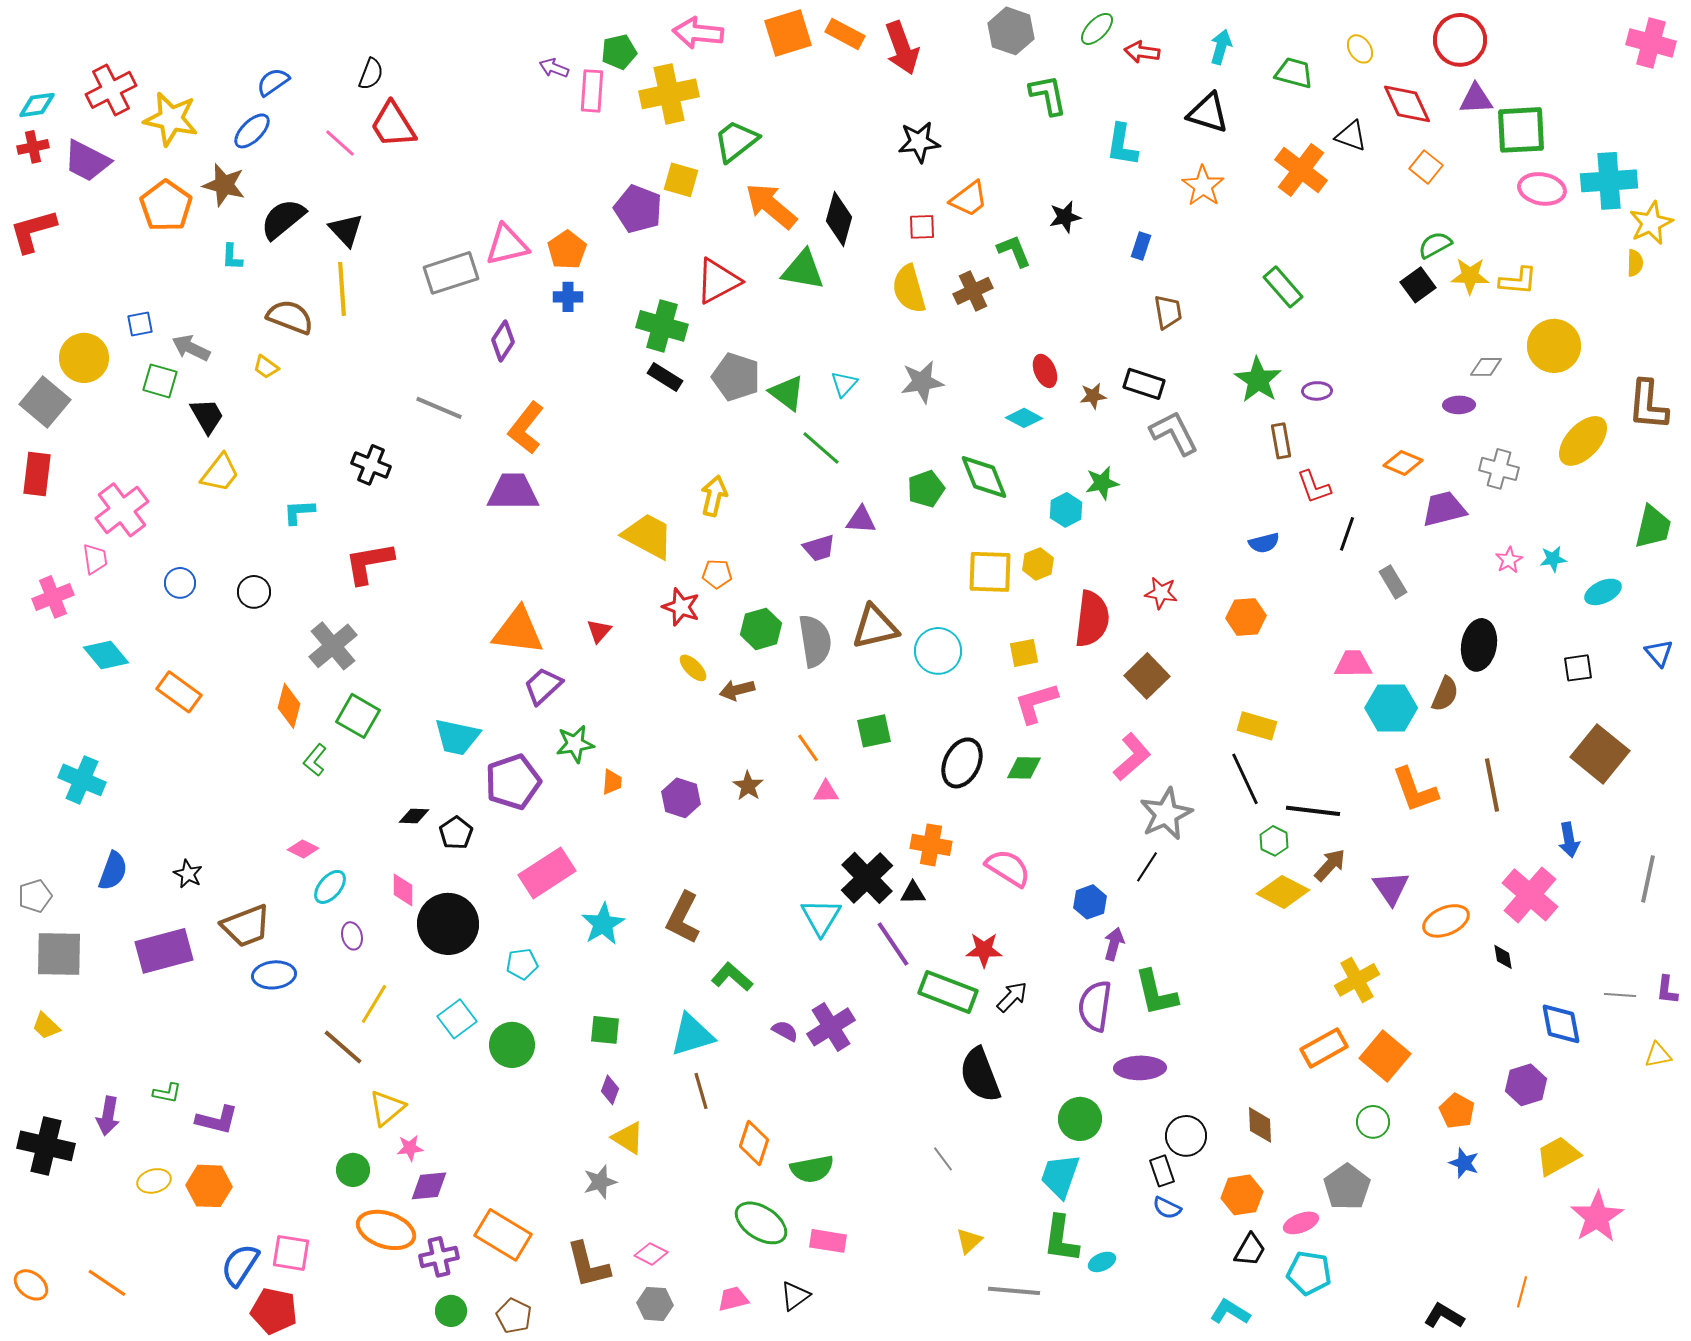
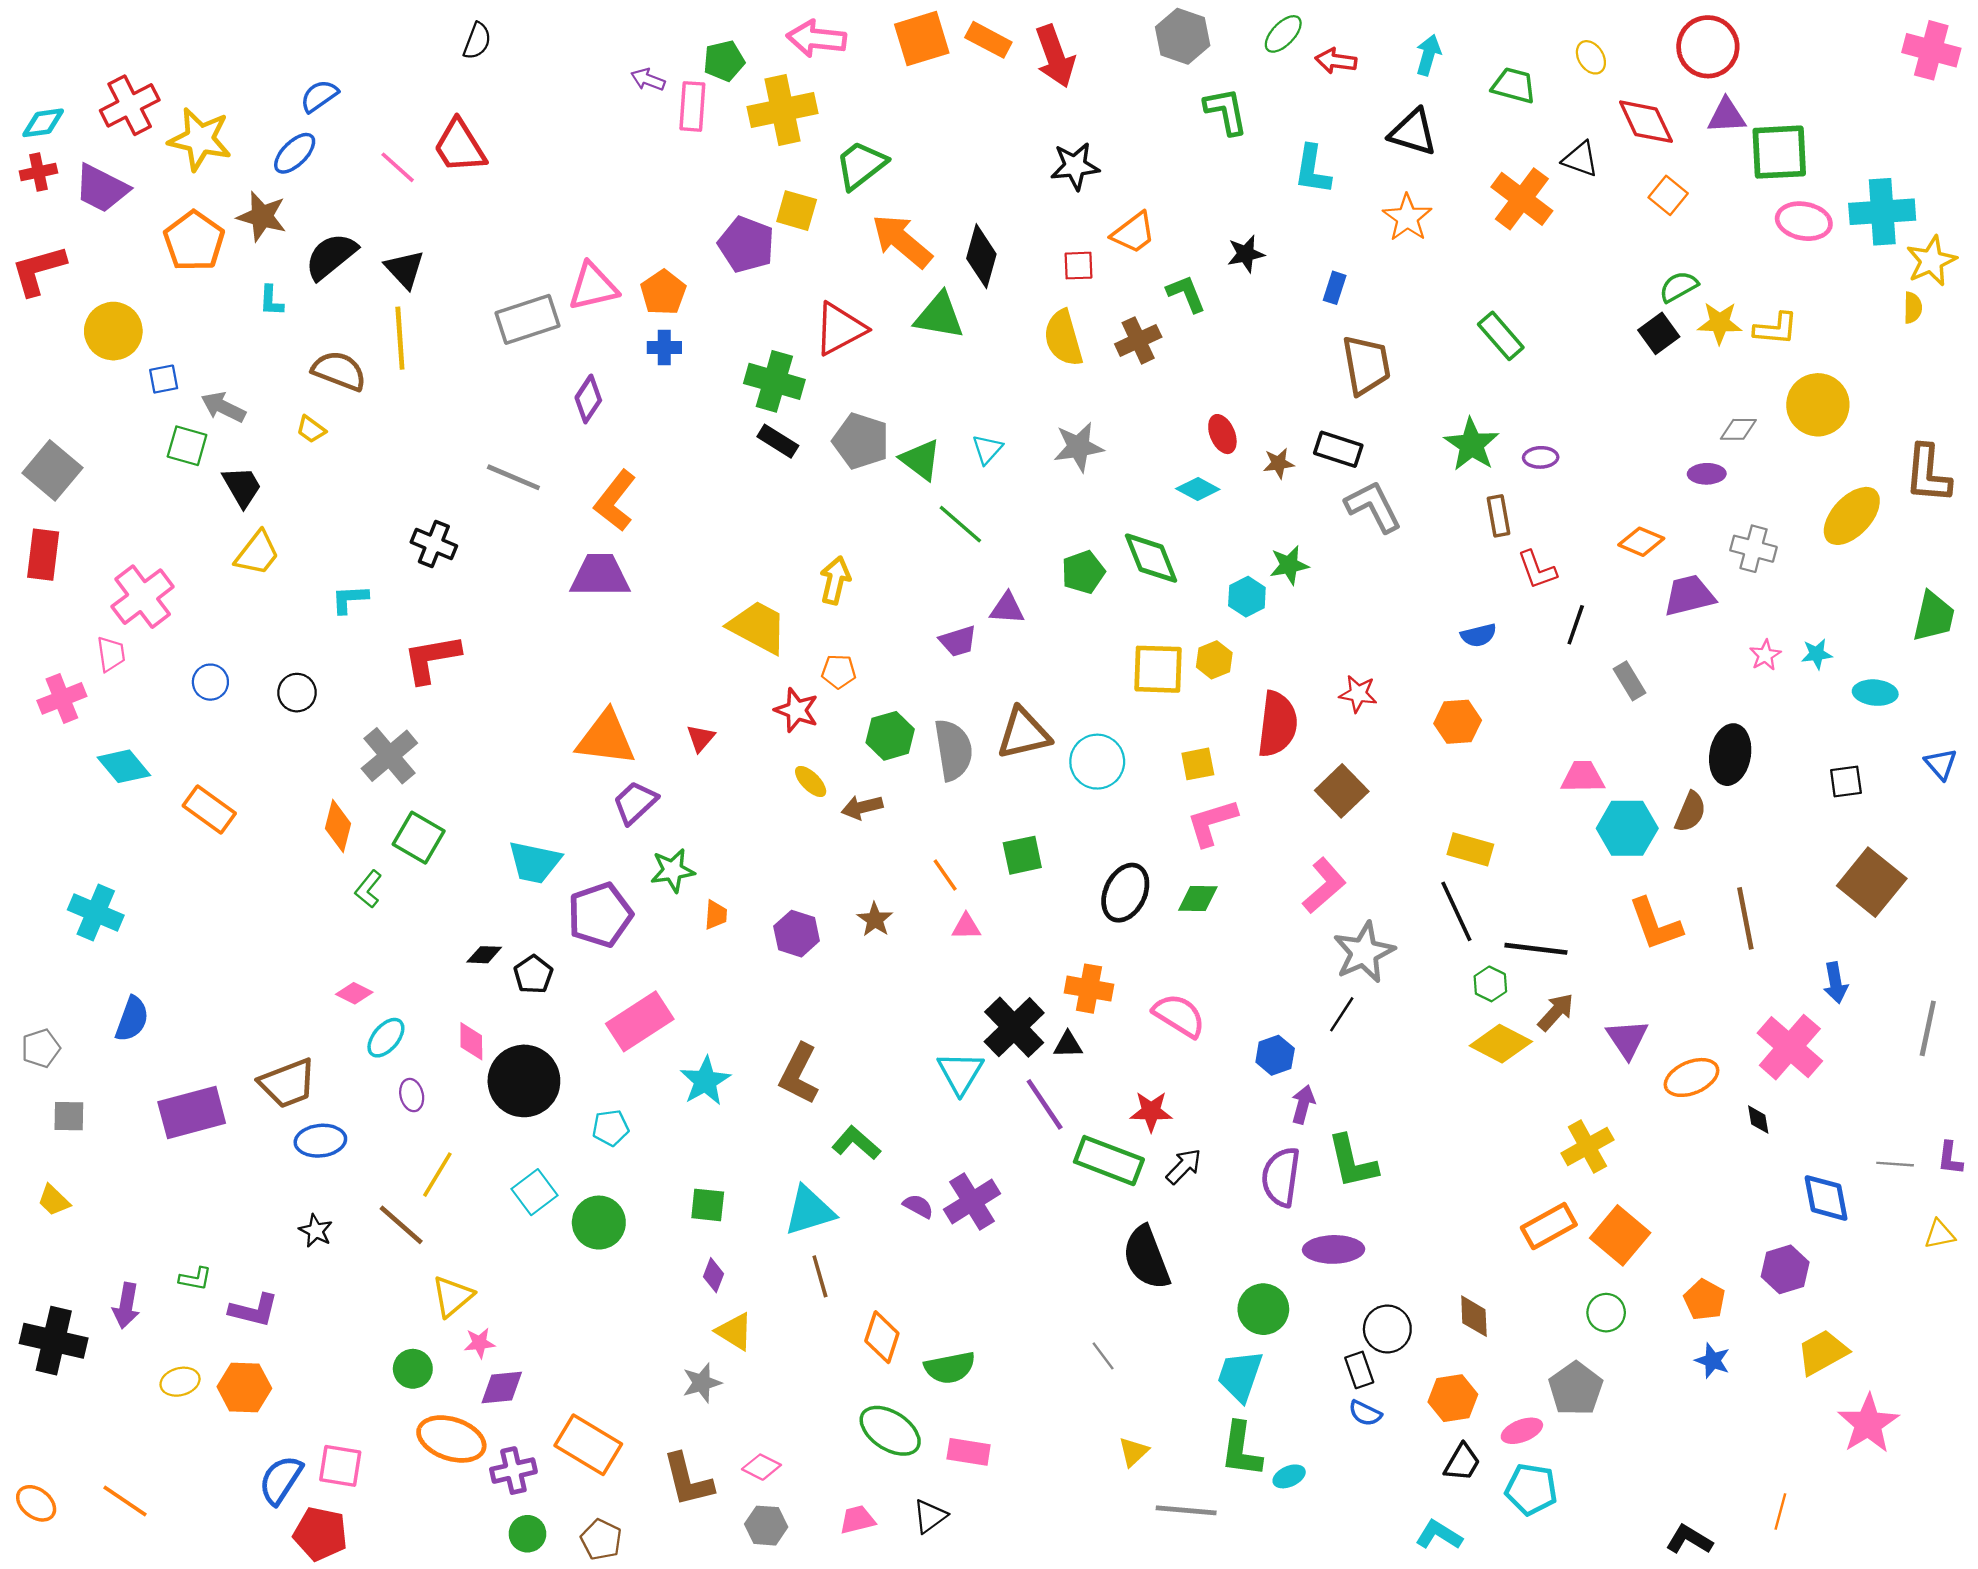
black semicircle: (371, 74) -> (477, 41), moved
brown trapezoid: (1168, 312) -> (1366, 365), size x1.5
yellow circle: (84, 358) -> (113, 331), moved
cyan ellipse: (1603, 592) -> (1875, 693), turned 30
black star: (188, 874) -> (316, 1231), moved
gray square: (59, 954) -> (69, 1116), size x0.6

